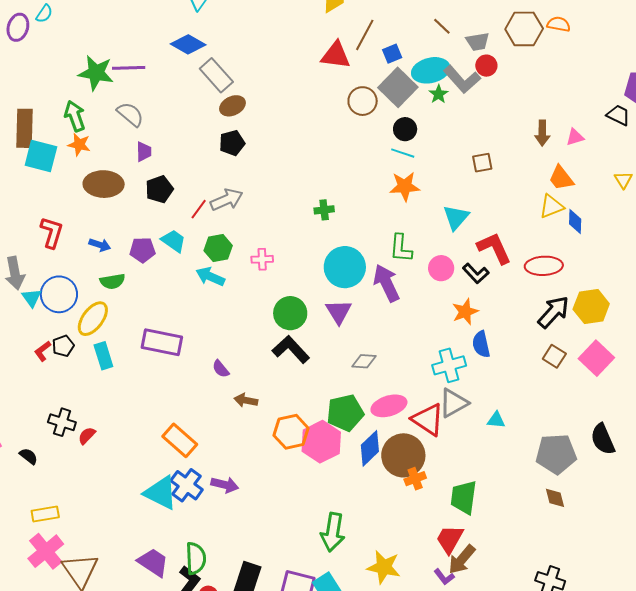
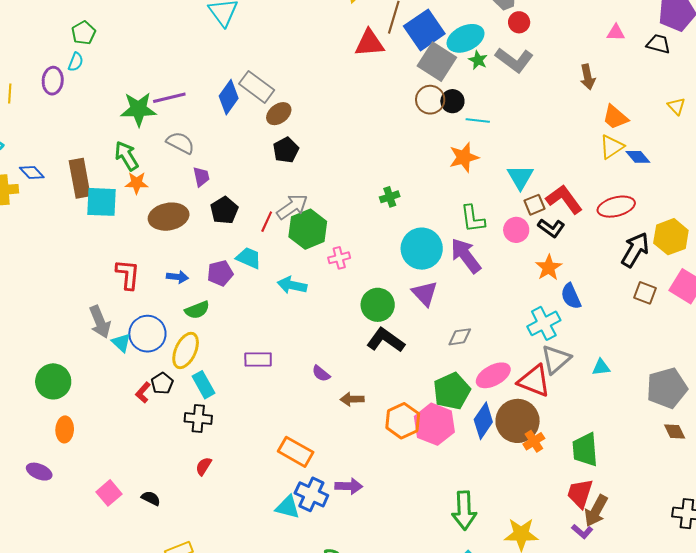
blue diamond: (188, 44) -> (229, 97), moved, turned -72
blue square: (392, 54) -> (424, 30), size x2.0
gray L-shape: (462, 79) -> (514, 60), moved
brown circle: (363, 101) -> (430, 100), moved
pink triangle: (575, 137) -> (616, 33), moved, turned 30
cyan line: (403, 153) -> (478, 120), moved
brown square: (482, 163) -> (535, 205), moved
blue diamond: (575, 222) -> (638, 157), turned -30
green hexagon: (218, 248) -> (308, 229), moved, size x1.4
purple rectangle: (162, 342) -> (258, 359), size x0.7
black cross: (62, 422) -> (198, 419), moved
cyan triangle: (161, 493) -> (288, 507), size x0.7

